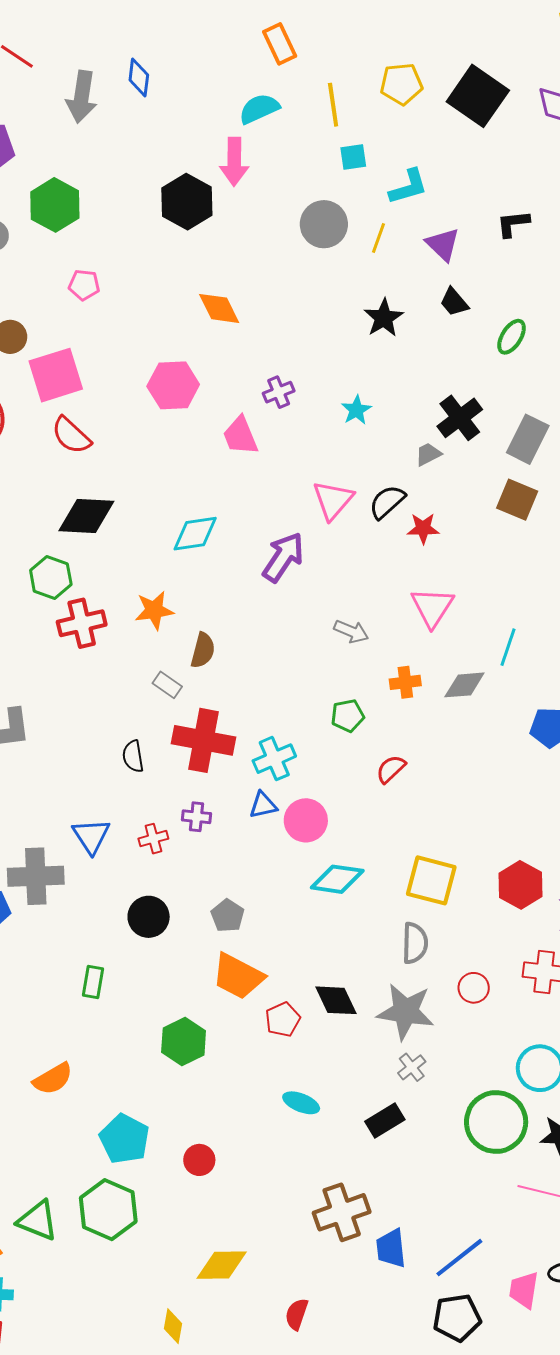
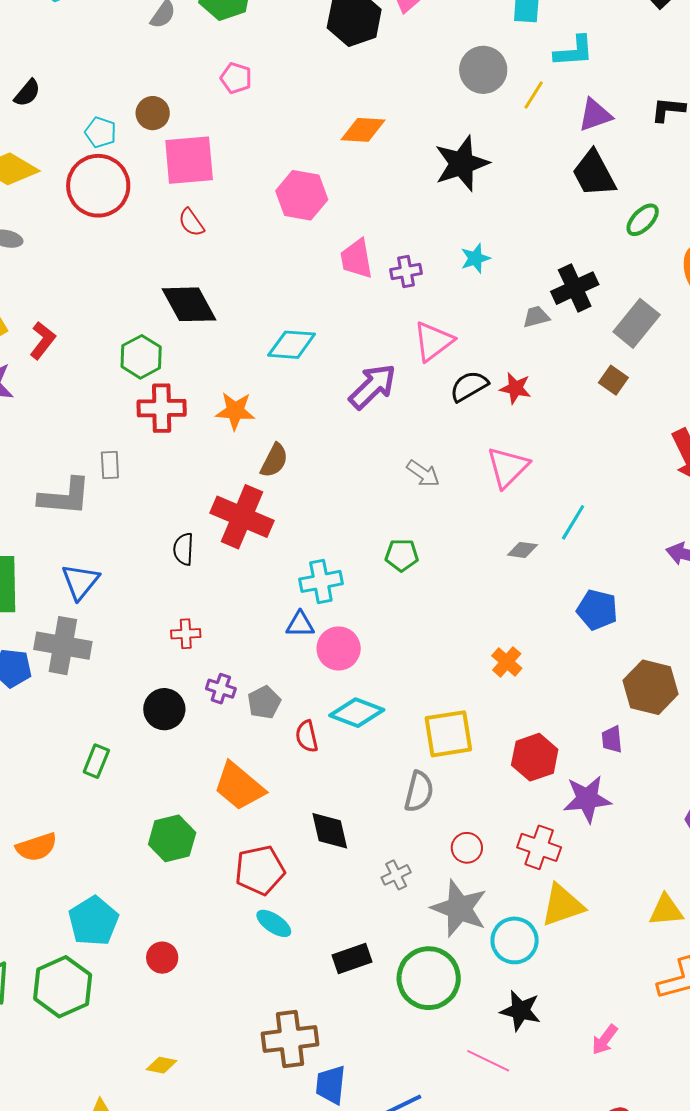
purple triangle: (443, 244) -> (595, 115), turned 45
black trapezoid: (454, 302) -> (594, 174), size x1.6
orange diamond: (219, 308) -> (363, 130), turned -72
black star: (384, 318) -> (462, 163), moved, size x1.4
purple cross: (279, 392) -> (406, 271), moved
red semicircle: (71, 435) -> (191, 222), size x0.7
brown square: (517, 500) -> (613, 380), size x0.7
black semicircle: (387, 502) -> (469, 386), moved
black diamond: (86, 516) -> (189, 304), turned 46
orange cross: (405, 682) -> (507, 662), moved, turned 36
gray rectangle: (167, 685) -> (110, 465), moved, turned 40
gray diamond: (464, 685) -> (522, 550), size x0.7
red cross: (203, 740) -> (242, 517), moved
red semicircle: (391, 769) -> (307, 736), moved, turned -72
purple cross: (197, 817) -> (221, 689), moved
blue triangle: (91, 836) -> (80, 582), moved
yellow square: (431, 880) -> (448, 734), turned -36
gray pentagon: (228, 916) -> (264, 702), moved
gray star: (406, 1012) -> (459, 908), moved
red pentagon: (283, 1019) -> (260, 870), moved, size x1.4
gray cross: (412, 1067) -> (396, 875), moved
green circle: (496, 1122) -> (429, 978), moved
yellow diamond: (222, 1265) -> (162, 1065), size x0.6

